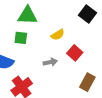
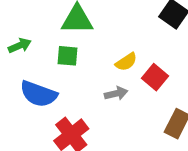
yellow semicircle: (58, 35) -> (126, 62), moved

